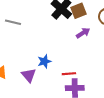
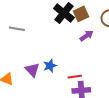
purple triangle: (29, 75) -> (32, 70), moved

